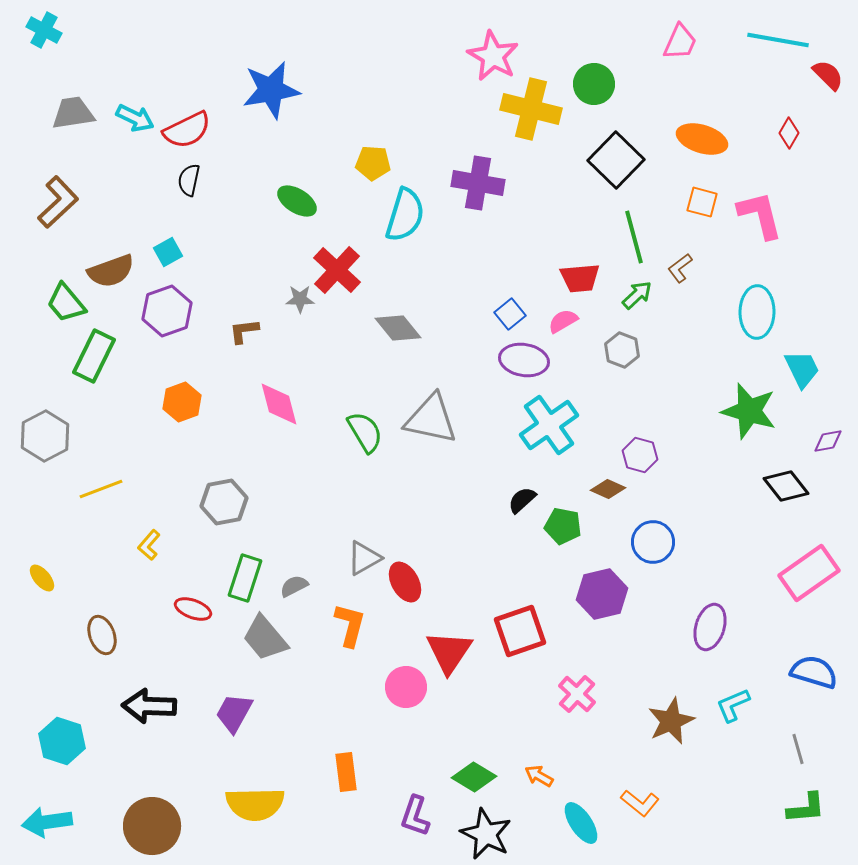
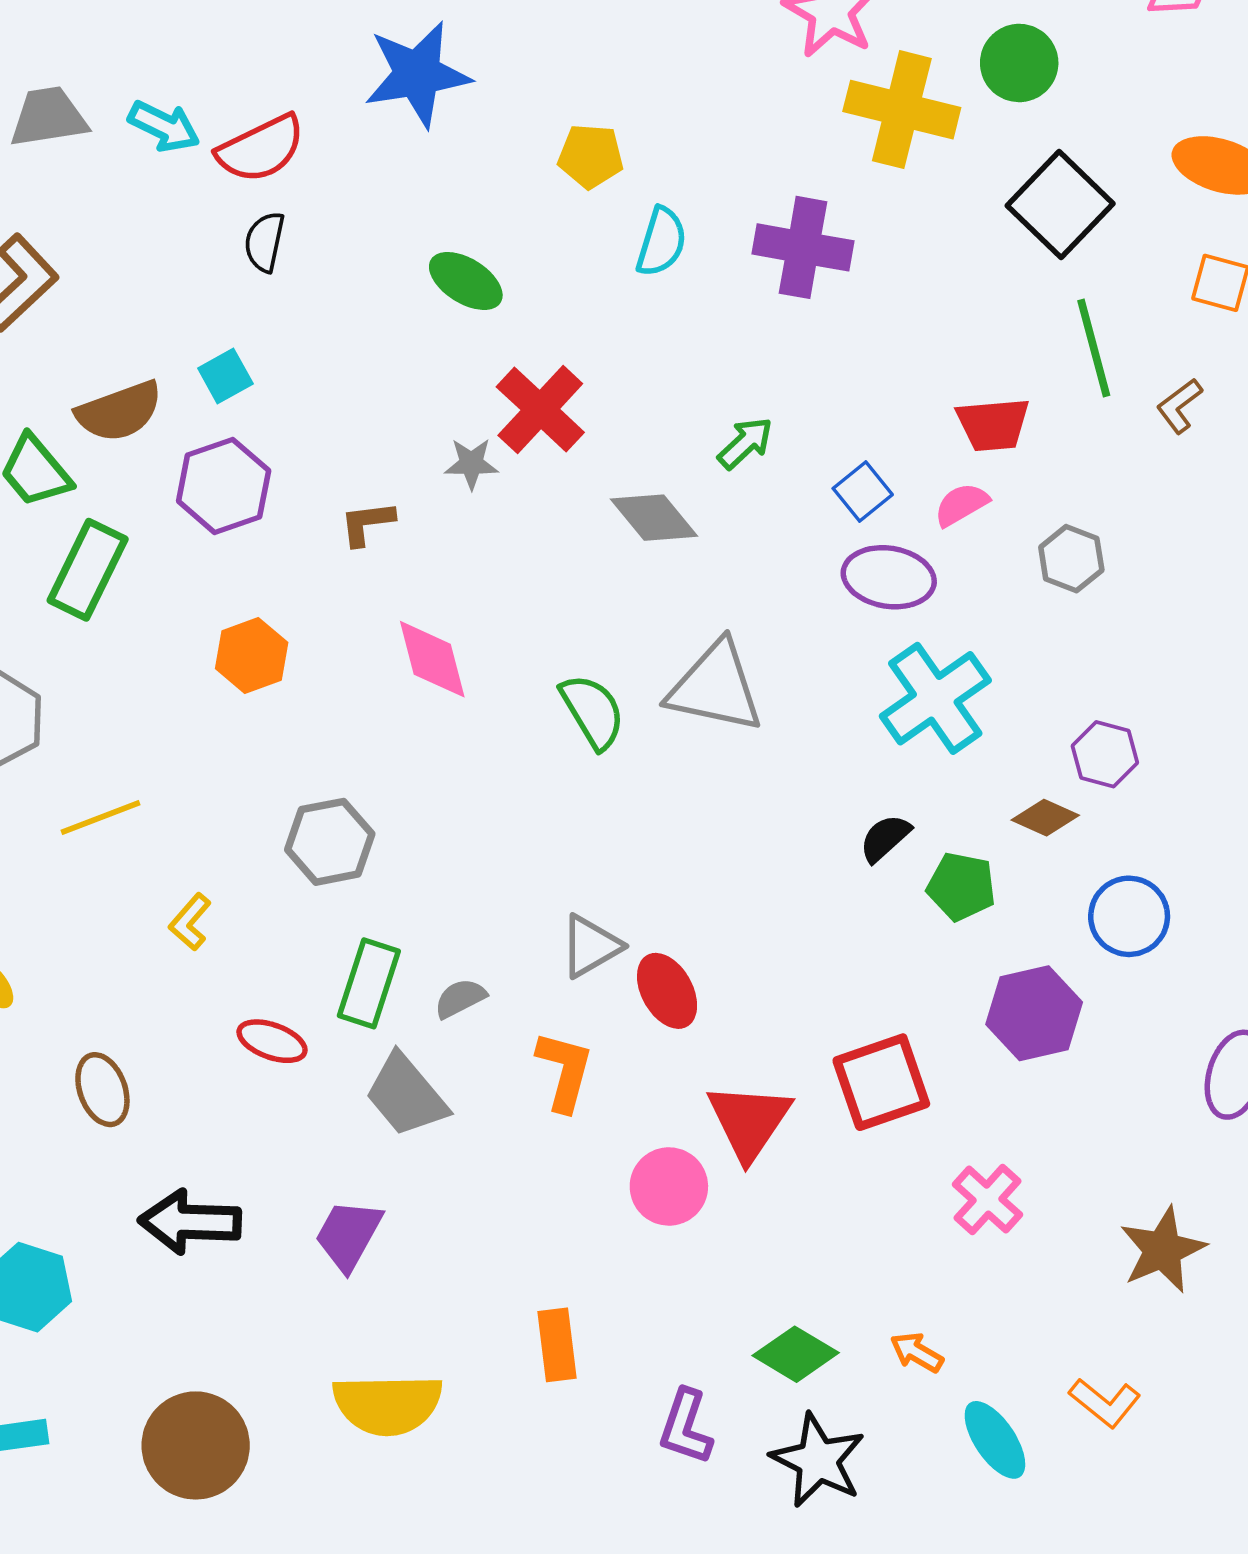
yellow pentagon: (373, 163) -> (591, 156), moved
cyan semicircle: (405, 215) -> (661, 242), moved, size x0.7
green arrow: (637, 295) -> (745, 443), moved

